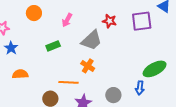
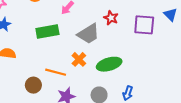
green rectangle: (53, 46) -> (47, 31), size x1.5
green ellipse: (155, 69) -> (109, 64), moved

